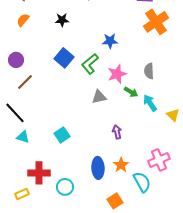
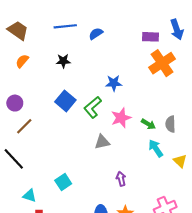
gray semicircle: (149, 71) -> (170, 124), moved
green arrow: (131, 92) -> (148, 124), moved
cyan triangle: (23, 137) -> (30, 196), moved

